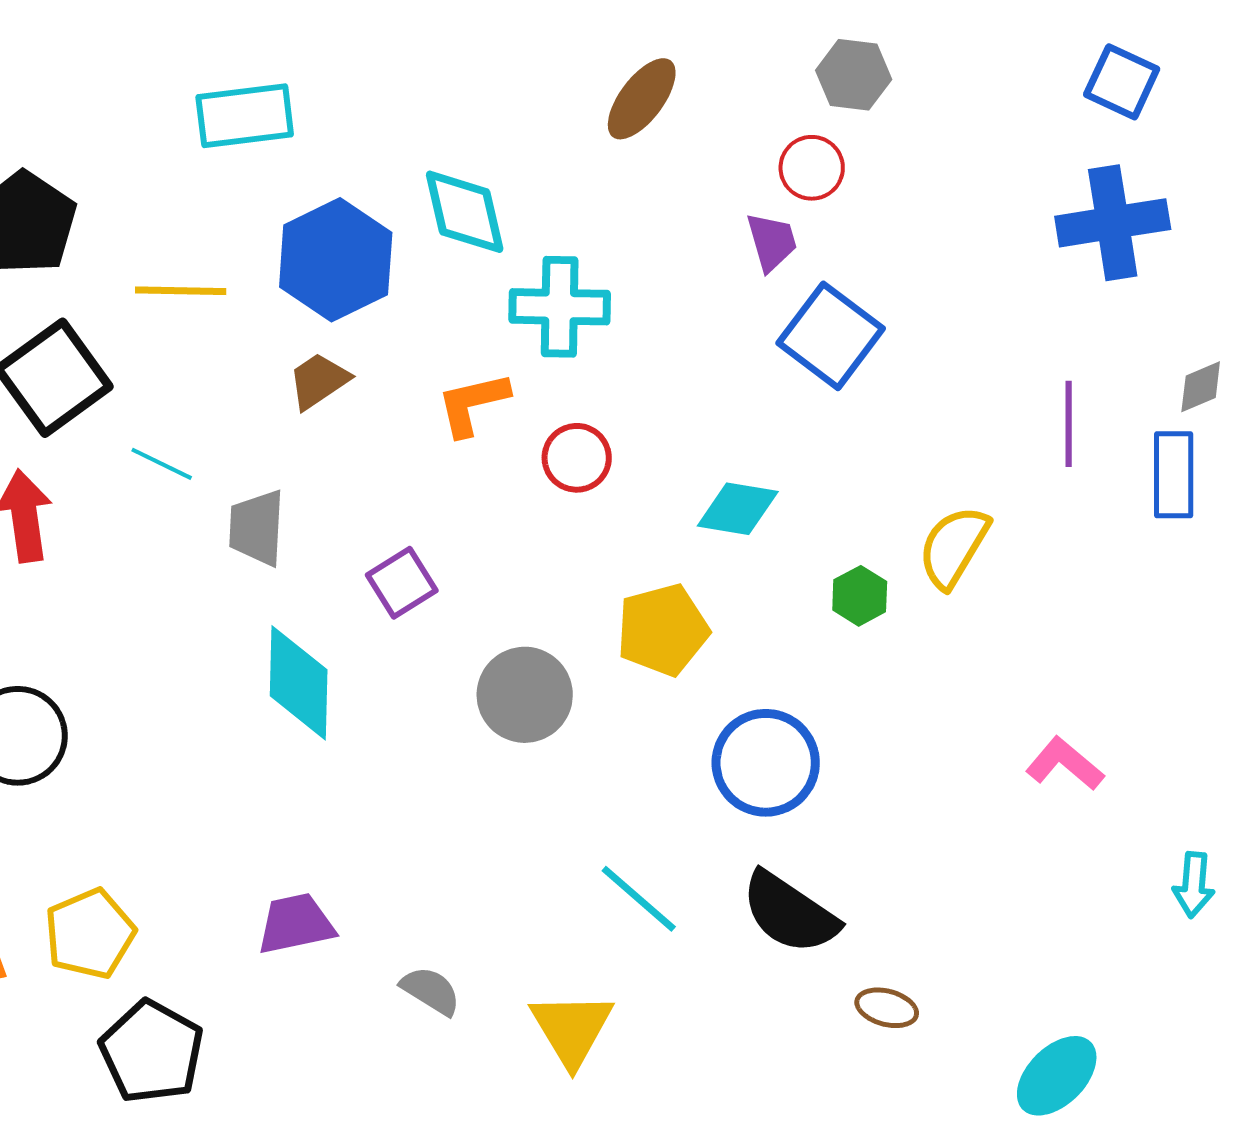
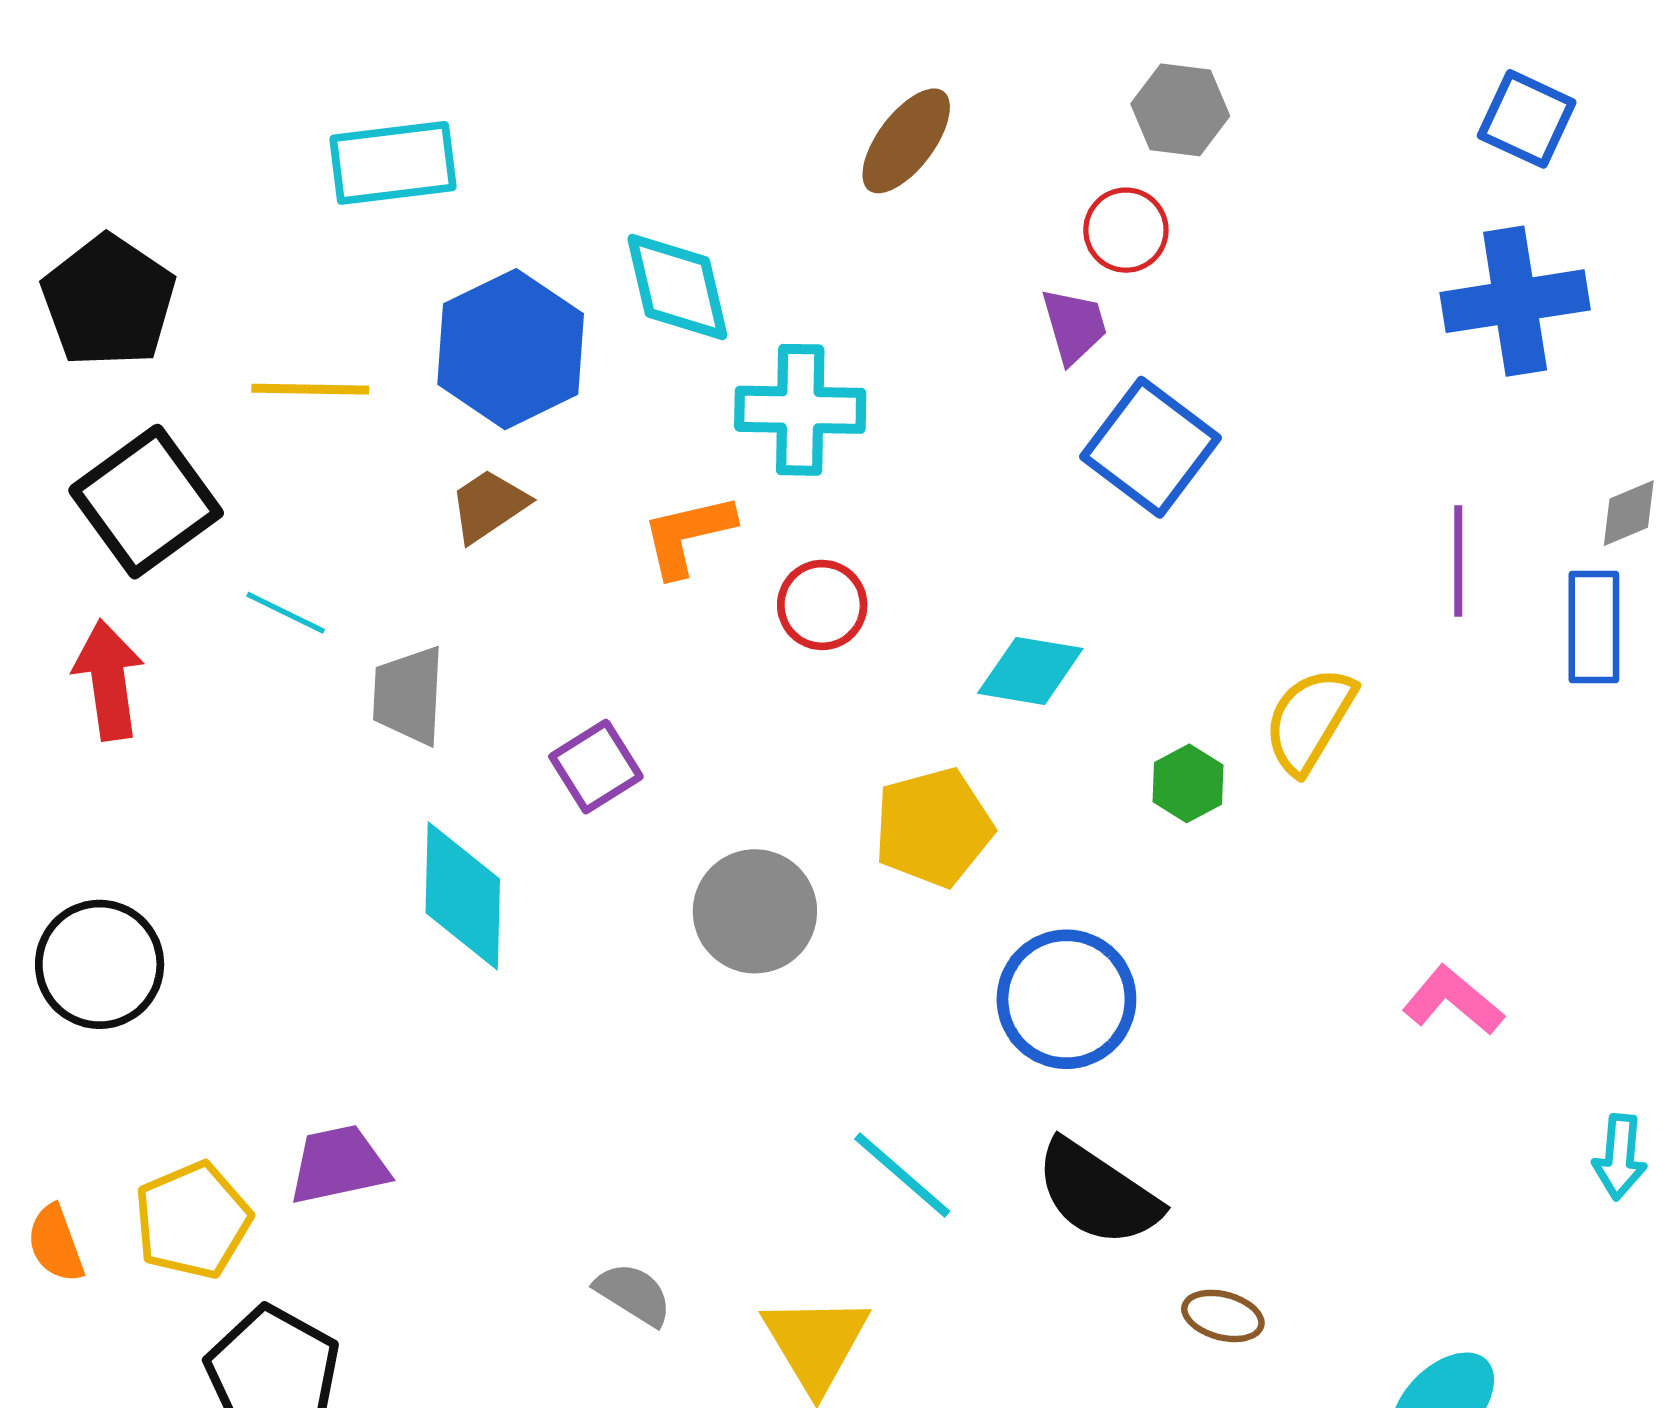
purple trapezoid: (296, 924) -> (339, 1165), moved

